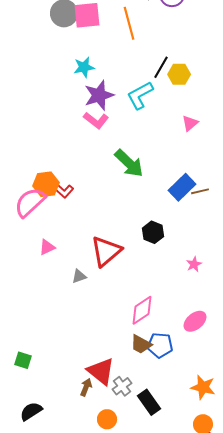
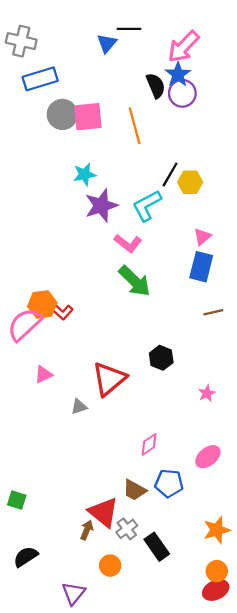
pink L-shape: (96, 120) -> (128, 243), moved
blue rectangle: (182, 187) -> (201, 267), moved, turned -32
pink diamond: (142, 310) -> (149, 444), size x0.7
brown trapezoid: (141, 344) -> (135, 490), moved
orange star: (203, 387) -> (217, 530), turned -30

